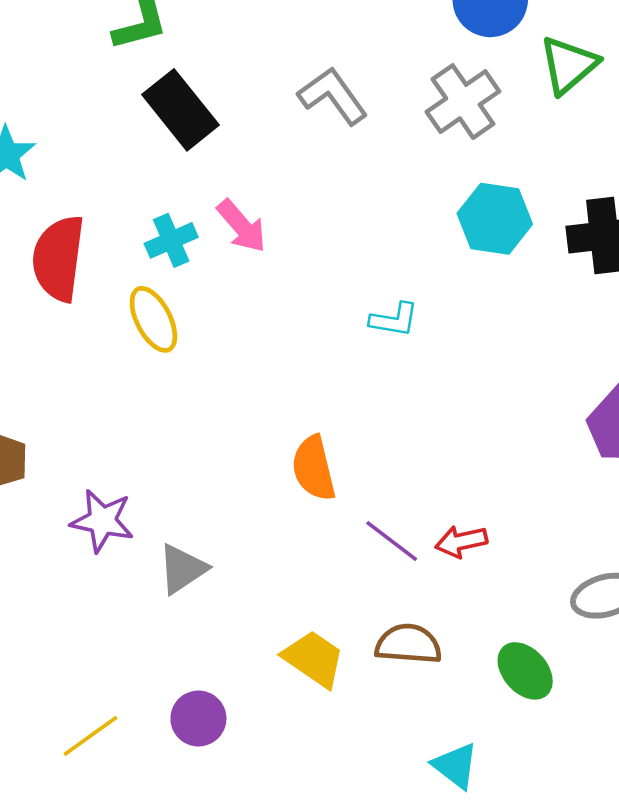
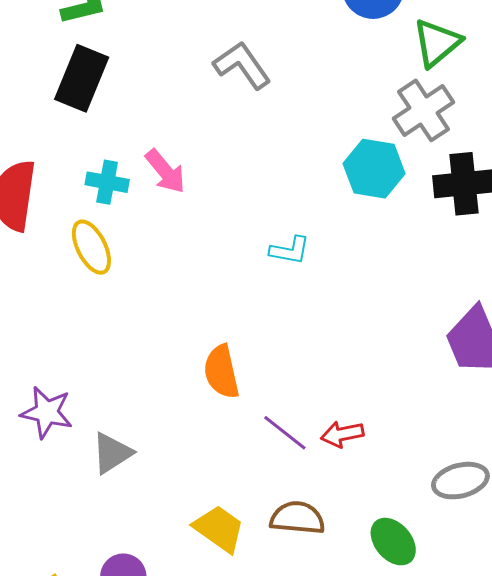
gray cross: (463, 102) -> (424, 110), moved
black rectangle: (181, 110) -> (82, 78), moved, turned 60
cyan cross: (171, 240) -> (107, 182), turned 33

